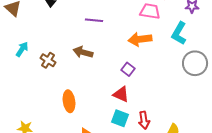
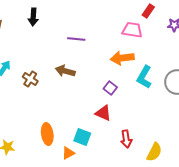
cyan L-shape: (179, 33) -> (144, 77), moved
orange ellipse: (69, 101) -> (47, 134), moved
cyan square: (120, 118) -> (82, 137), moved

